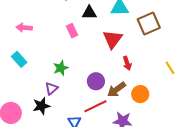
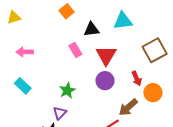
brown square: (149, 23) -> (155, 50), moved
red triangle: (113, 39) -> (106, 55), moved
purple circle: (96, 81) -> (105, 81), moved
orange circle: (140, 94) -> (153, 93), moved

